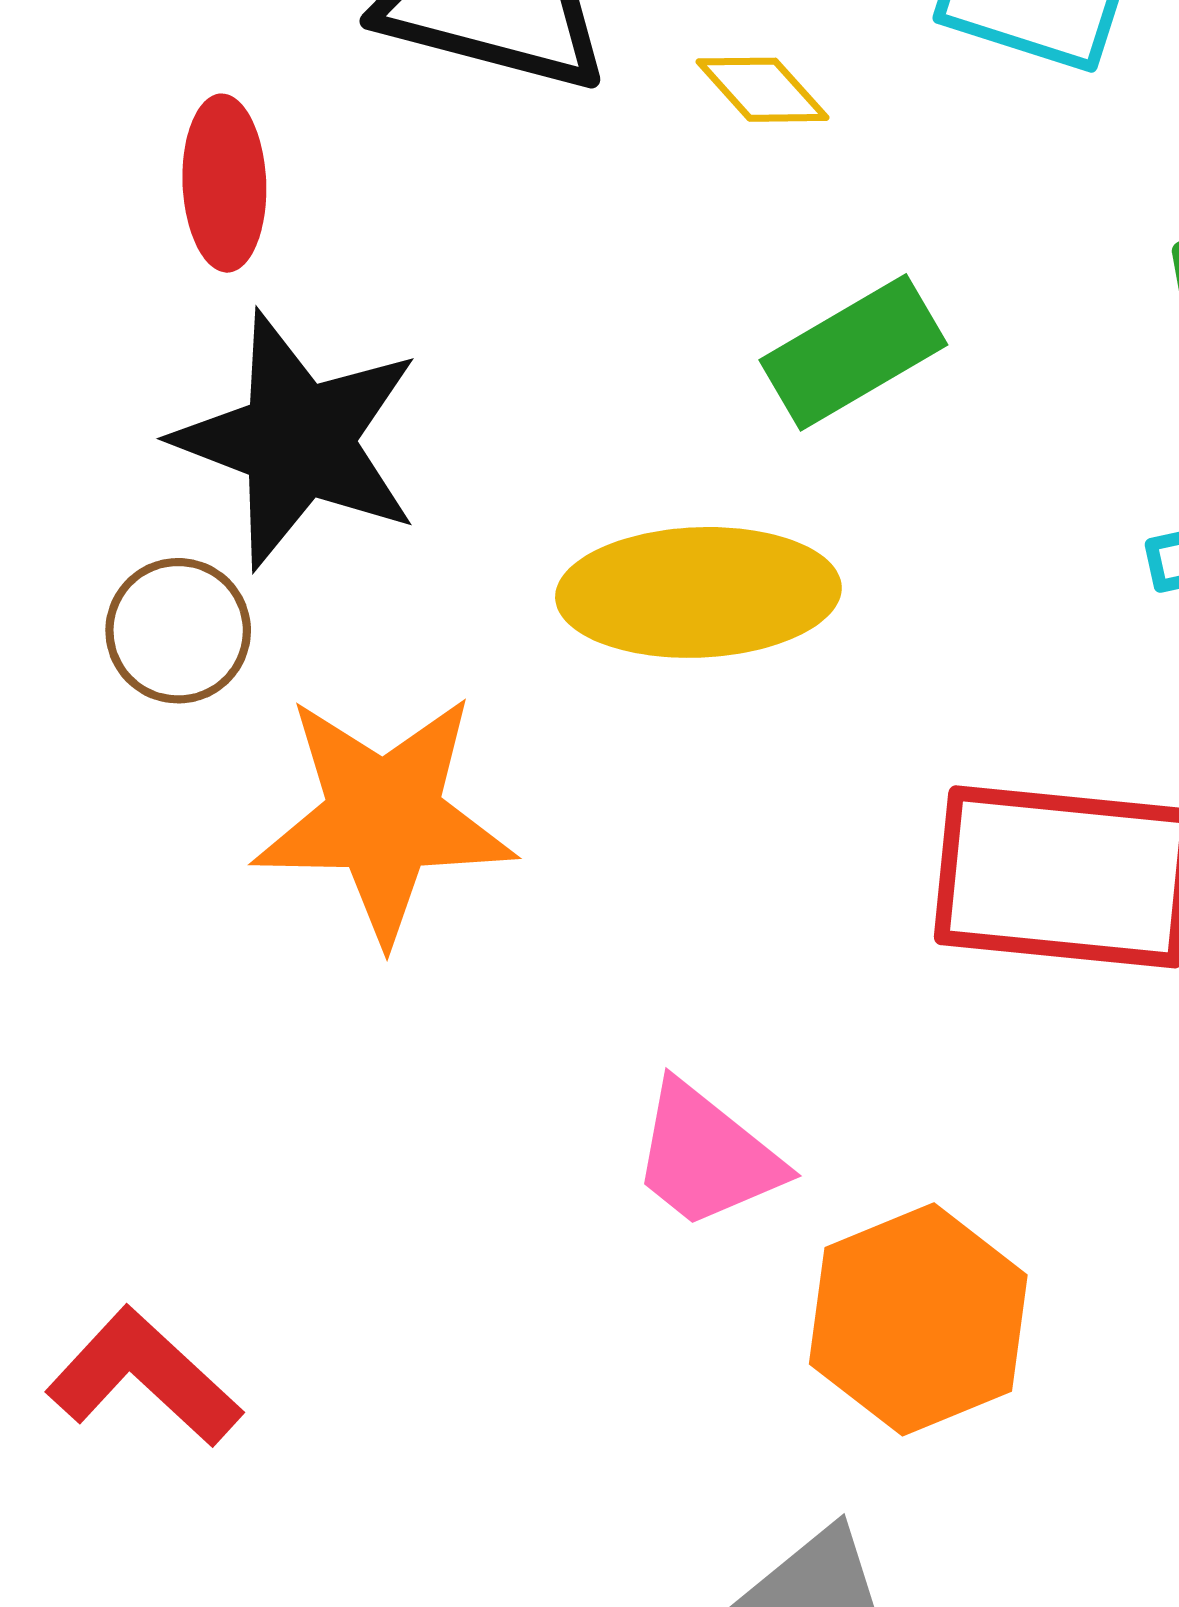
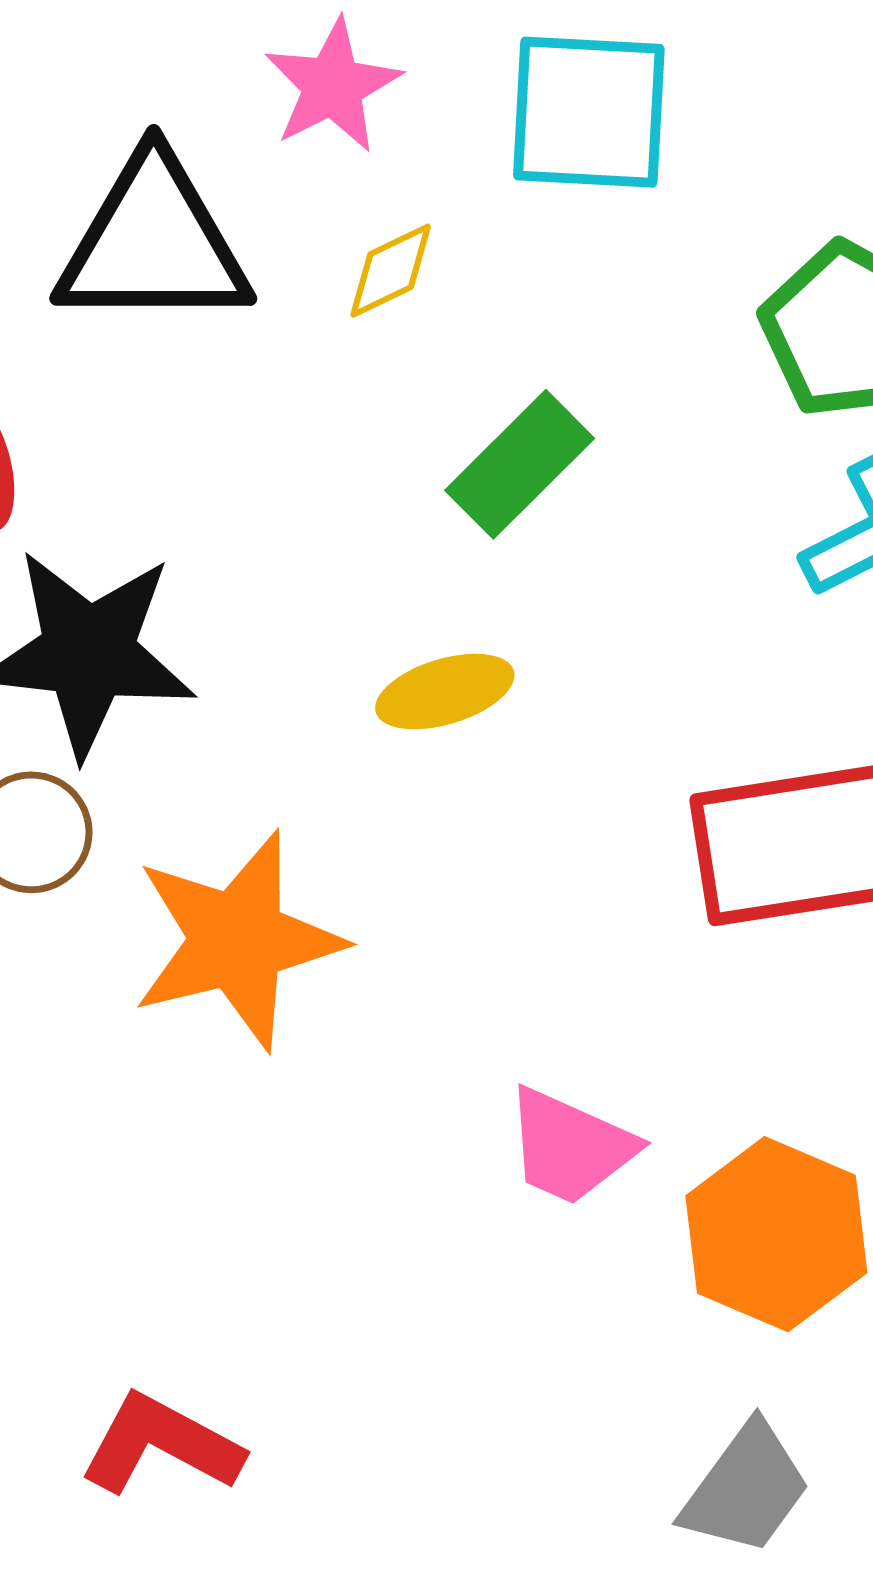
yellow diamond: (763, 90) -> (391, 271), turned -59
yellow ellipse: (698, 592) -> (445, 692), size x0.6

